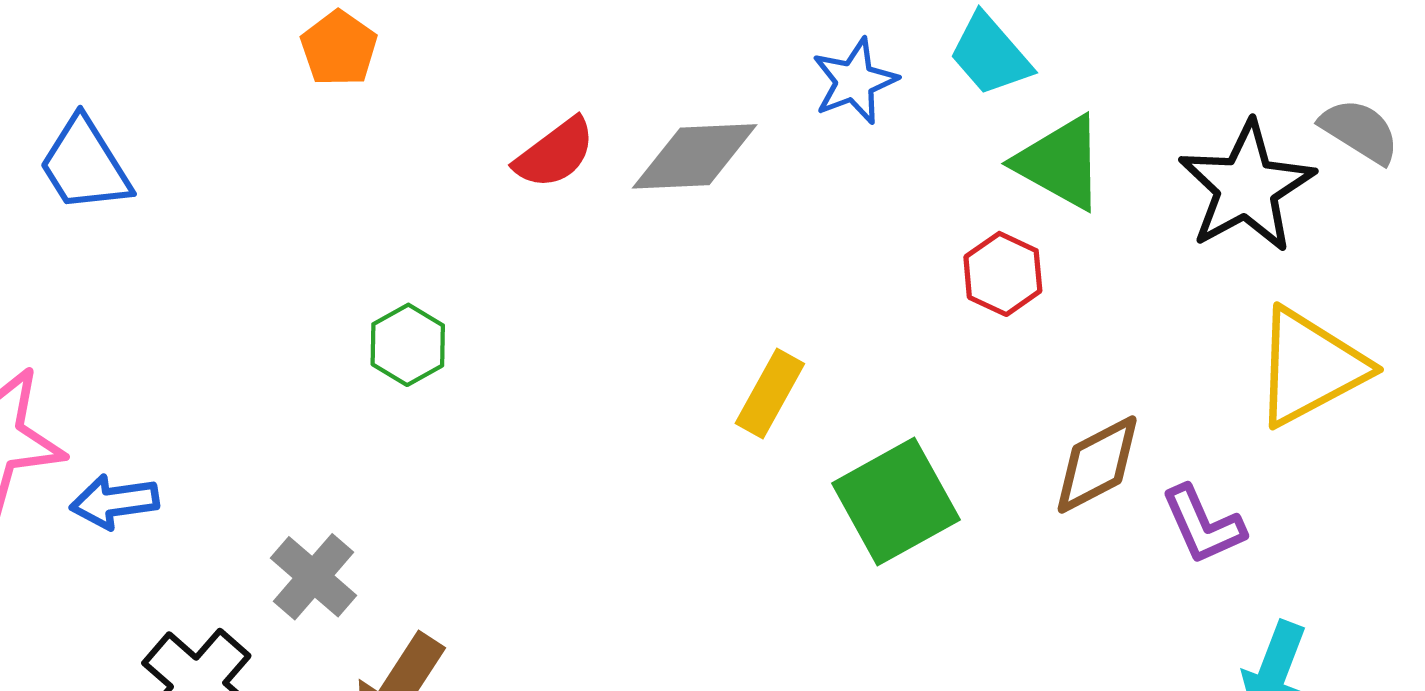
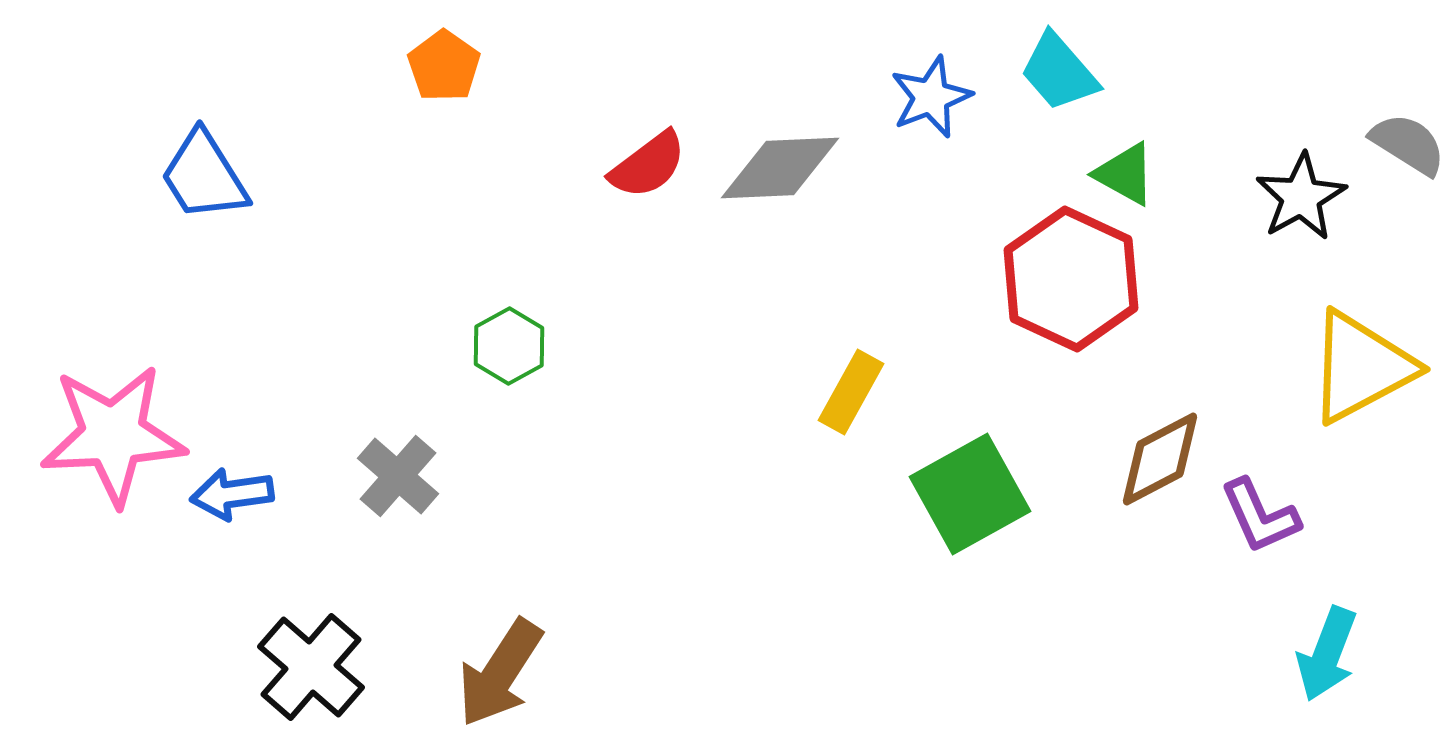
green triangle: (1060, 163) -> (1125, 174), size x0.7
black star: (1246, 187) -> (1301, 197), size x0.7
red hexagon: (1003, 274) -> (1071, 279), size x1.8
gray cross: (314, 577) -> (398, 476), moved

